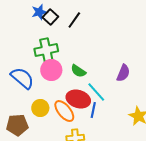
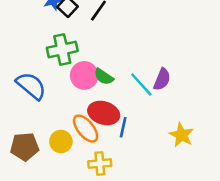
pink circle: (51, 70) -> (84, 75), moved
cyan line: (96, 92) -> (141, 84), moved
yellow circle: (40, 108) -> (61, 141), moved

